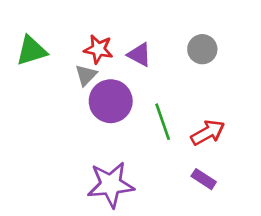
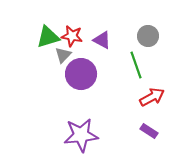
green triangle: (31, 51) -> (48, 37), moved
green line: (163, 122) -> (136, 65), moved

